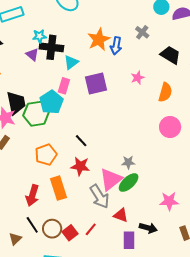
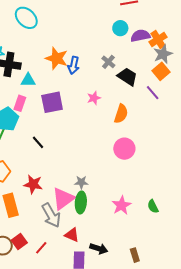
gray cross: (142, 32) -> (108, 62), moved
orange star: (99, 39) -> (57, 58), turned -30
cyan triangle: (71, 62) -> (28, 80), turned 35
black line: (81, 141) -> (38, 142), moved
green ellipse: (129, 183) -> (81, 202), turned -45
pink star: (169, 201) -> (122, 205), moved, turned -30
red square: (70, 233) -> (19, 241), moved

